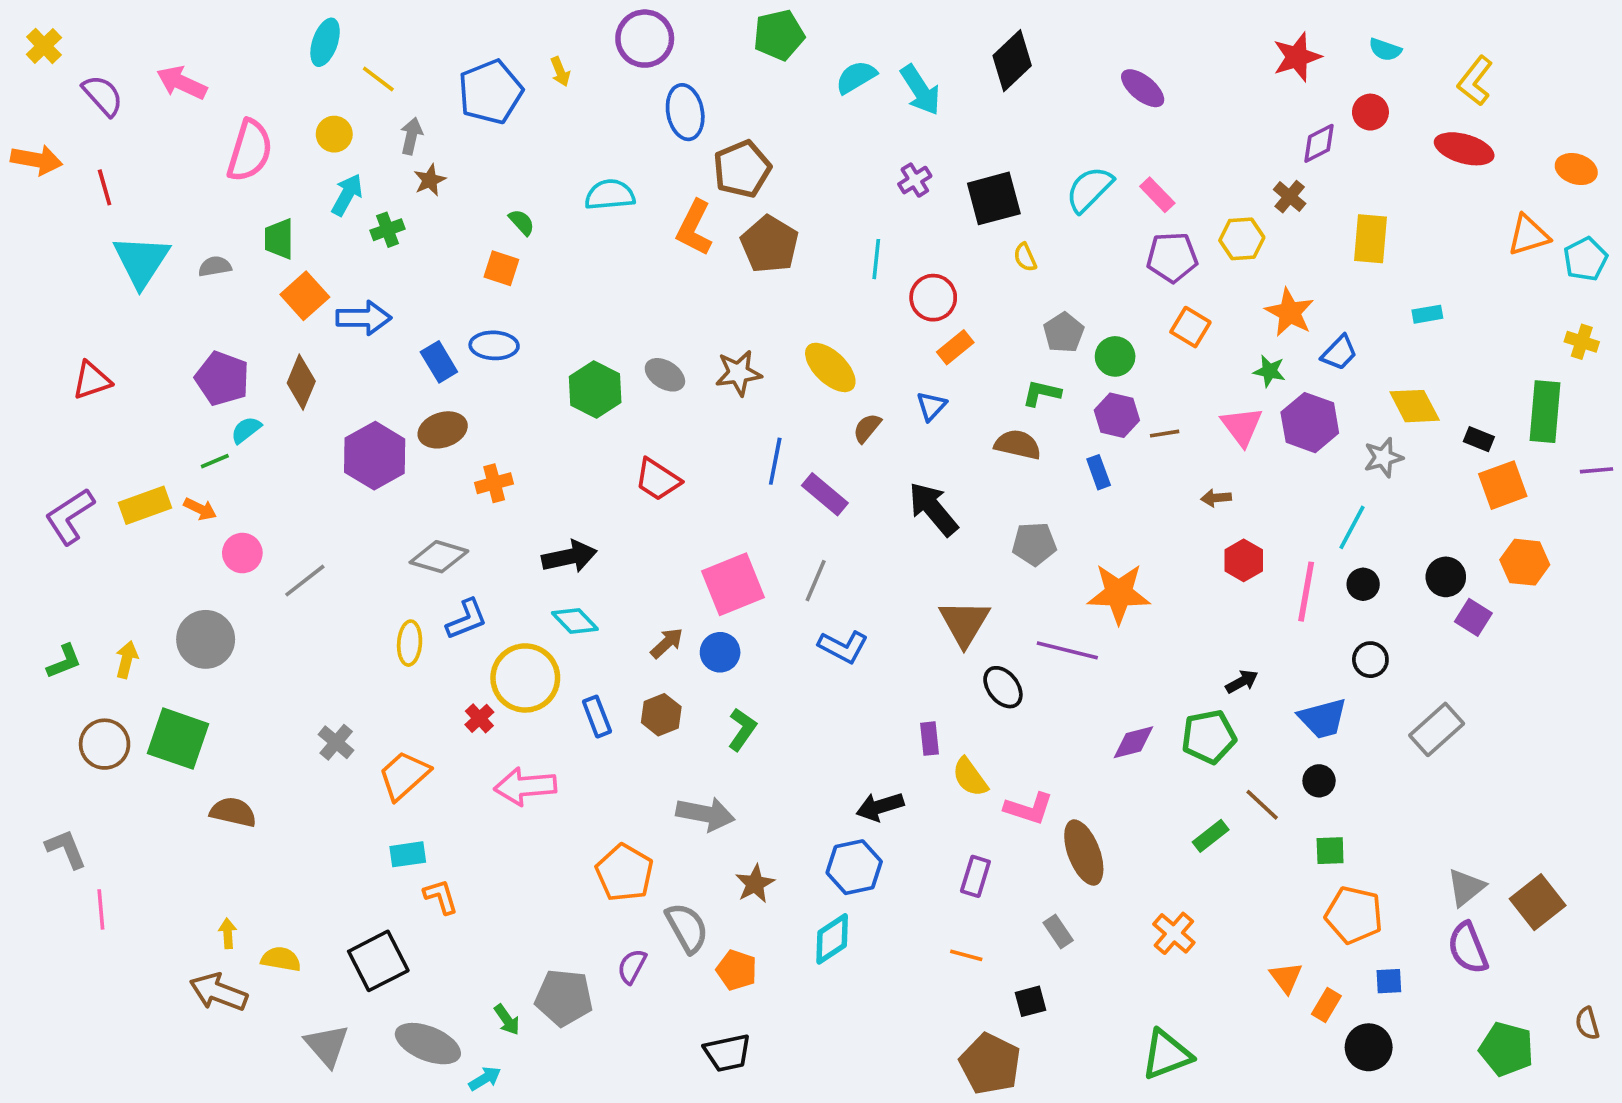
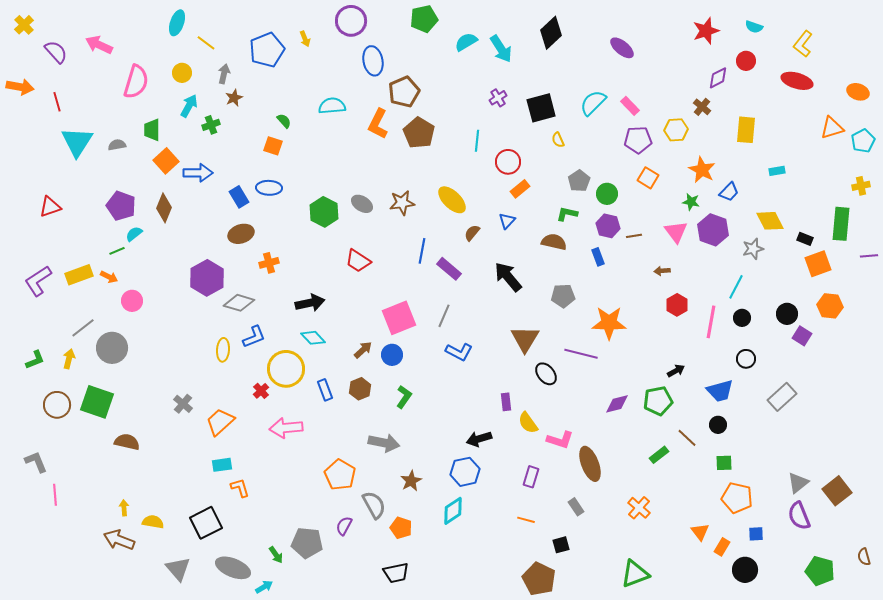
yellow cross: (1582, 342) -> (861, 186), turned -30
purple hexagon: (375, 456) -> (207, 278), moved
gray line: (305, 581) -> (83, 328), moved

